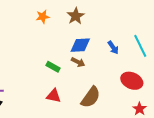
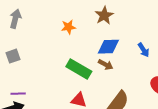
orange star: (43, 17) -> (69, 27), moved
green rectangle: (53, 67) -> (79, 69), size x1.6

